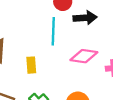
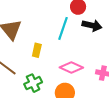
pink diamond: (84, 56) -> (71, 67), moved

